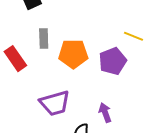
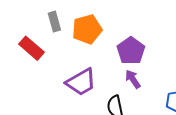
purple pentagon: (113, 61) -> (131, 51), moved

